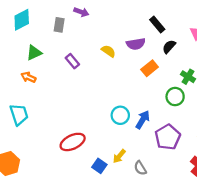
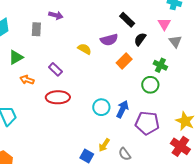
purple rectangle: (72, 61) -> (55, 69), moved
orange arrow: (28, 77) -> (27, 80), moved
purple pentagon: (168, 137) -> (147, 123), turned -30
red ellipse: (73, 142) -> (58, 97), moved, turned 30

